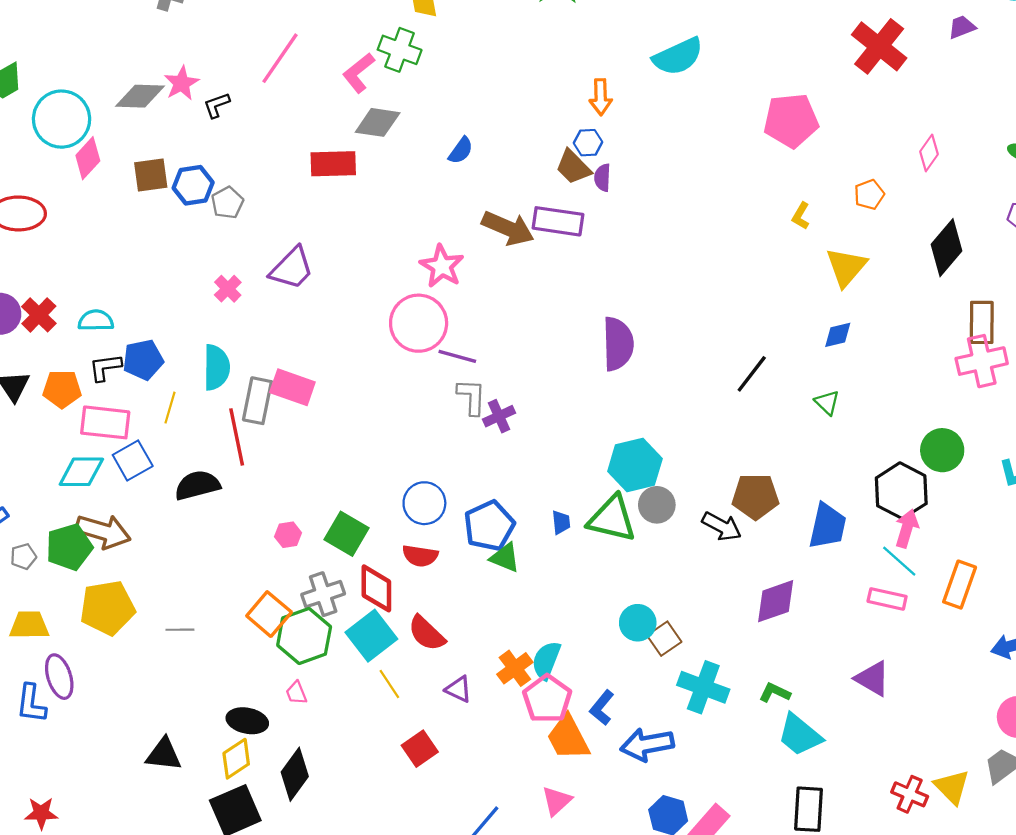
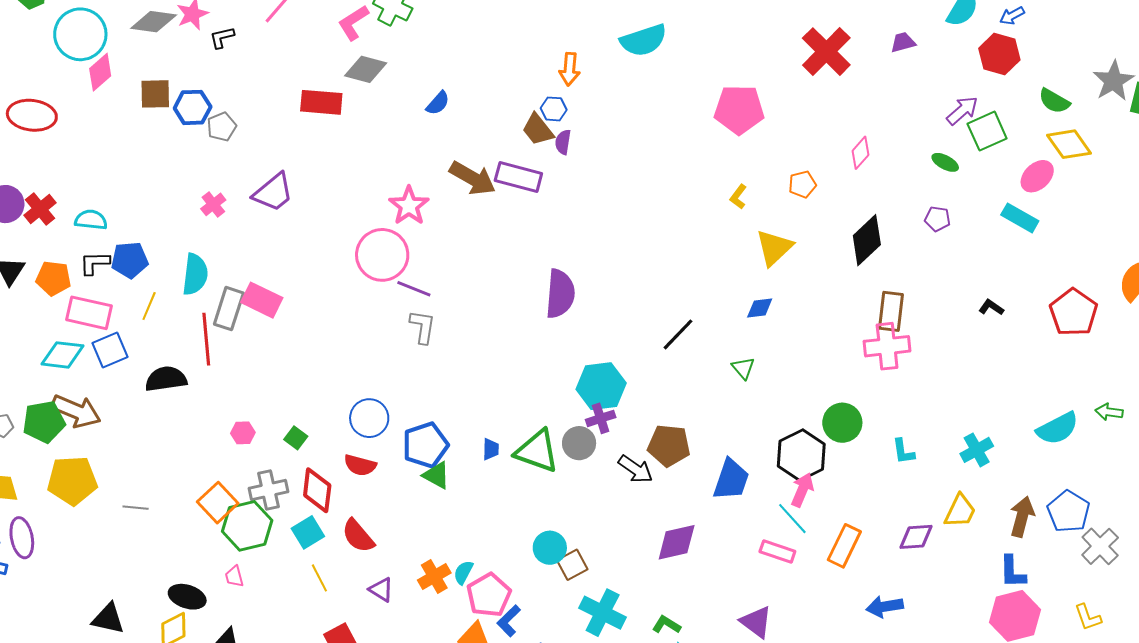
purple cross: (499, 416) -> (601, 418), moved
cyan hexagon: (635, 465) -> (601, 386), moved
green square: (347, 534) -> (296, 438), size x0.6
cyan square: (371, 636) -> (308, 532), size x0.7
cyan semicircle: (546, 660) -> (463, 572), size x0.7
pink pentagon: (547, 699) -> (489, 595), moved

